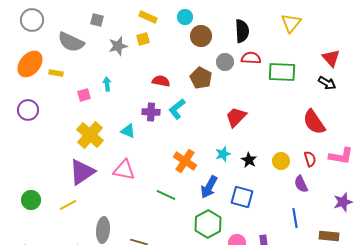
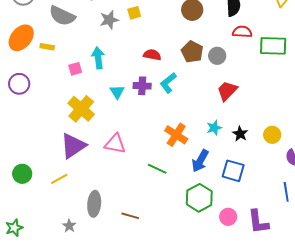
gray circle: (225, 62) -> (217, 56), moved
cyan arrow: (107, 84) -> (98, 58), size x1.5
cyan triangle: (128, 131) -> (117, 92), moved, turned 35

